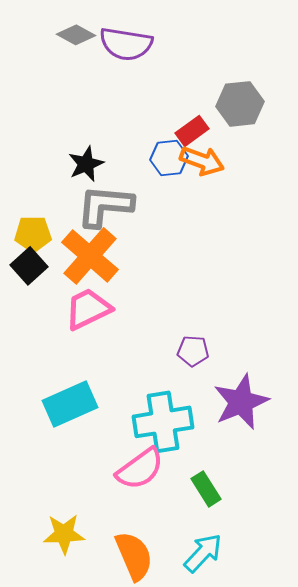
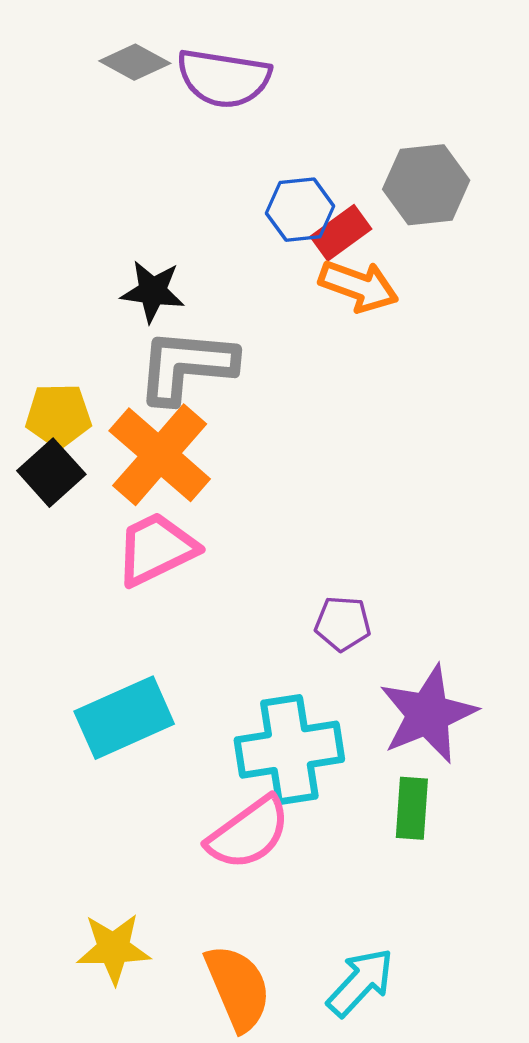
blue hexagon: (169, 158) -> (300, 210), moved
black star: (86, 164) -> (153, 291), turned 30
green rectangle: (206, 489) -> (412, 808), moved, turned 36

